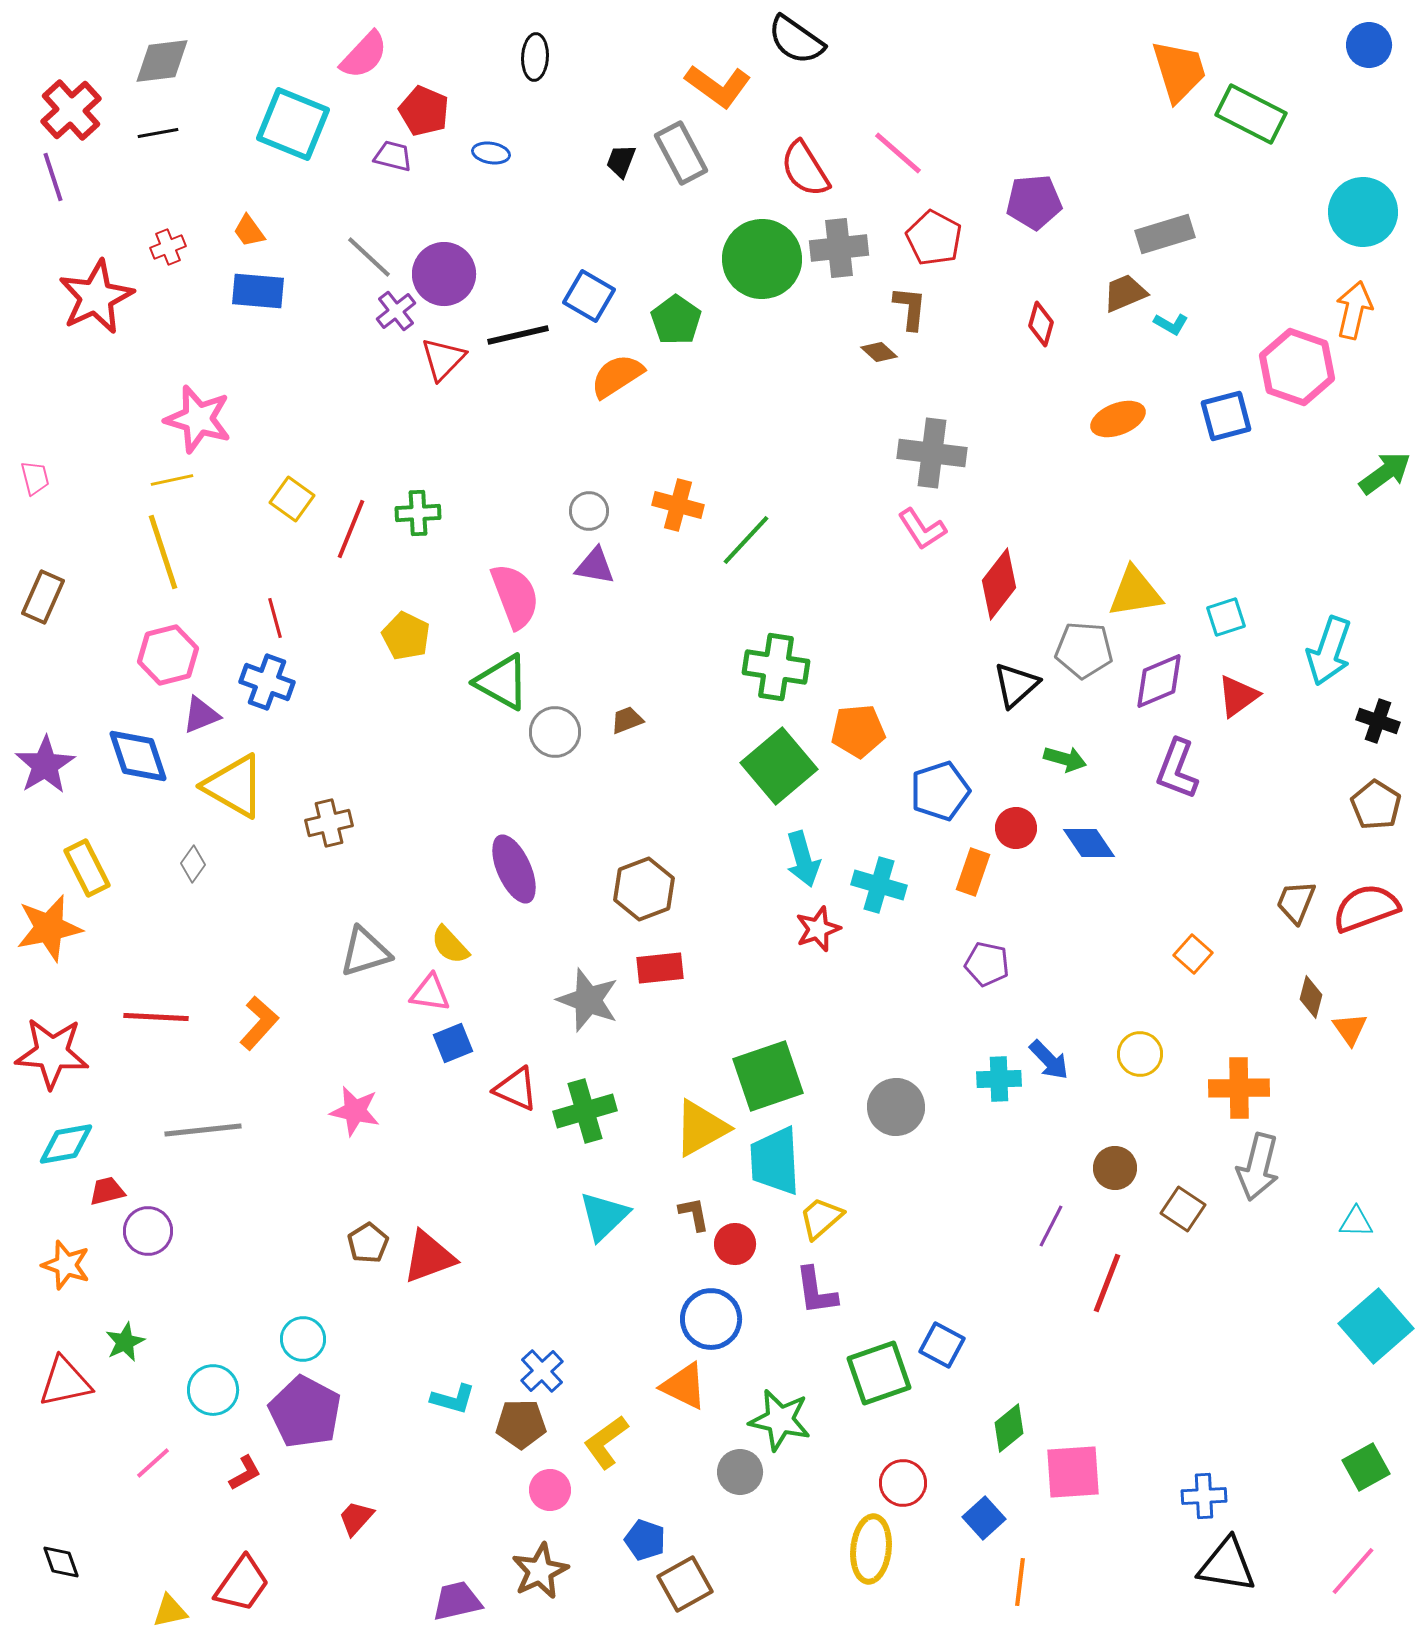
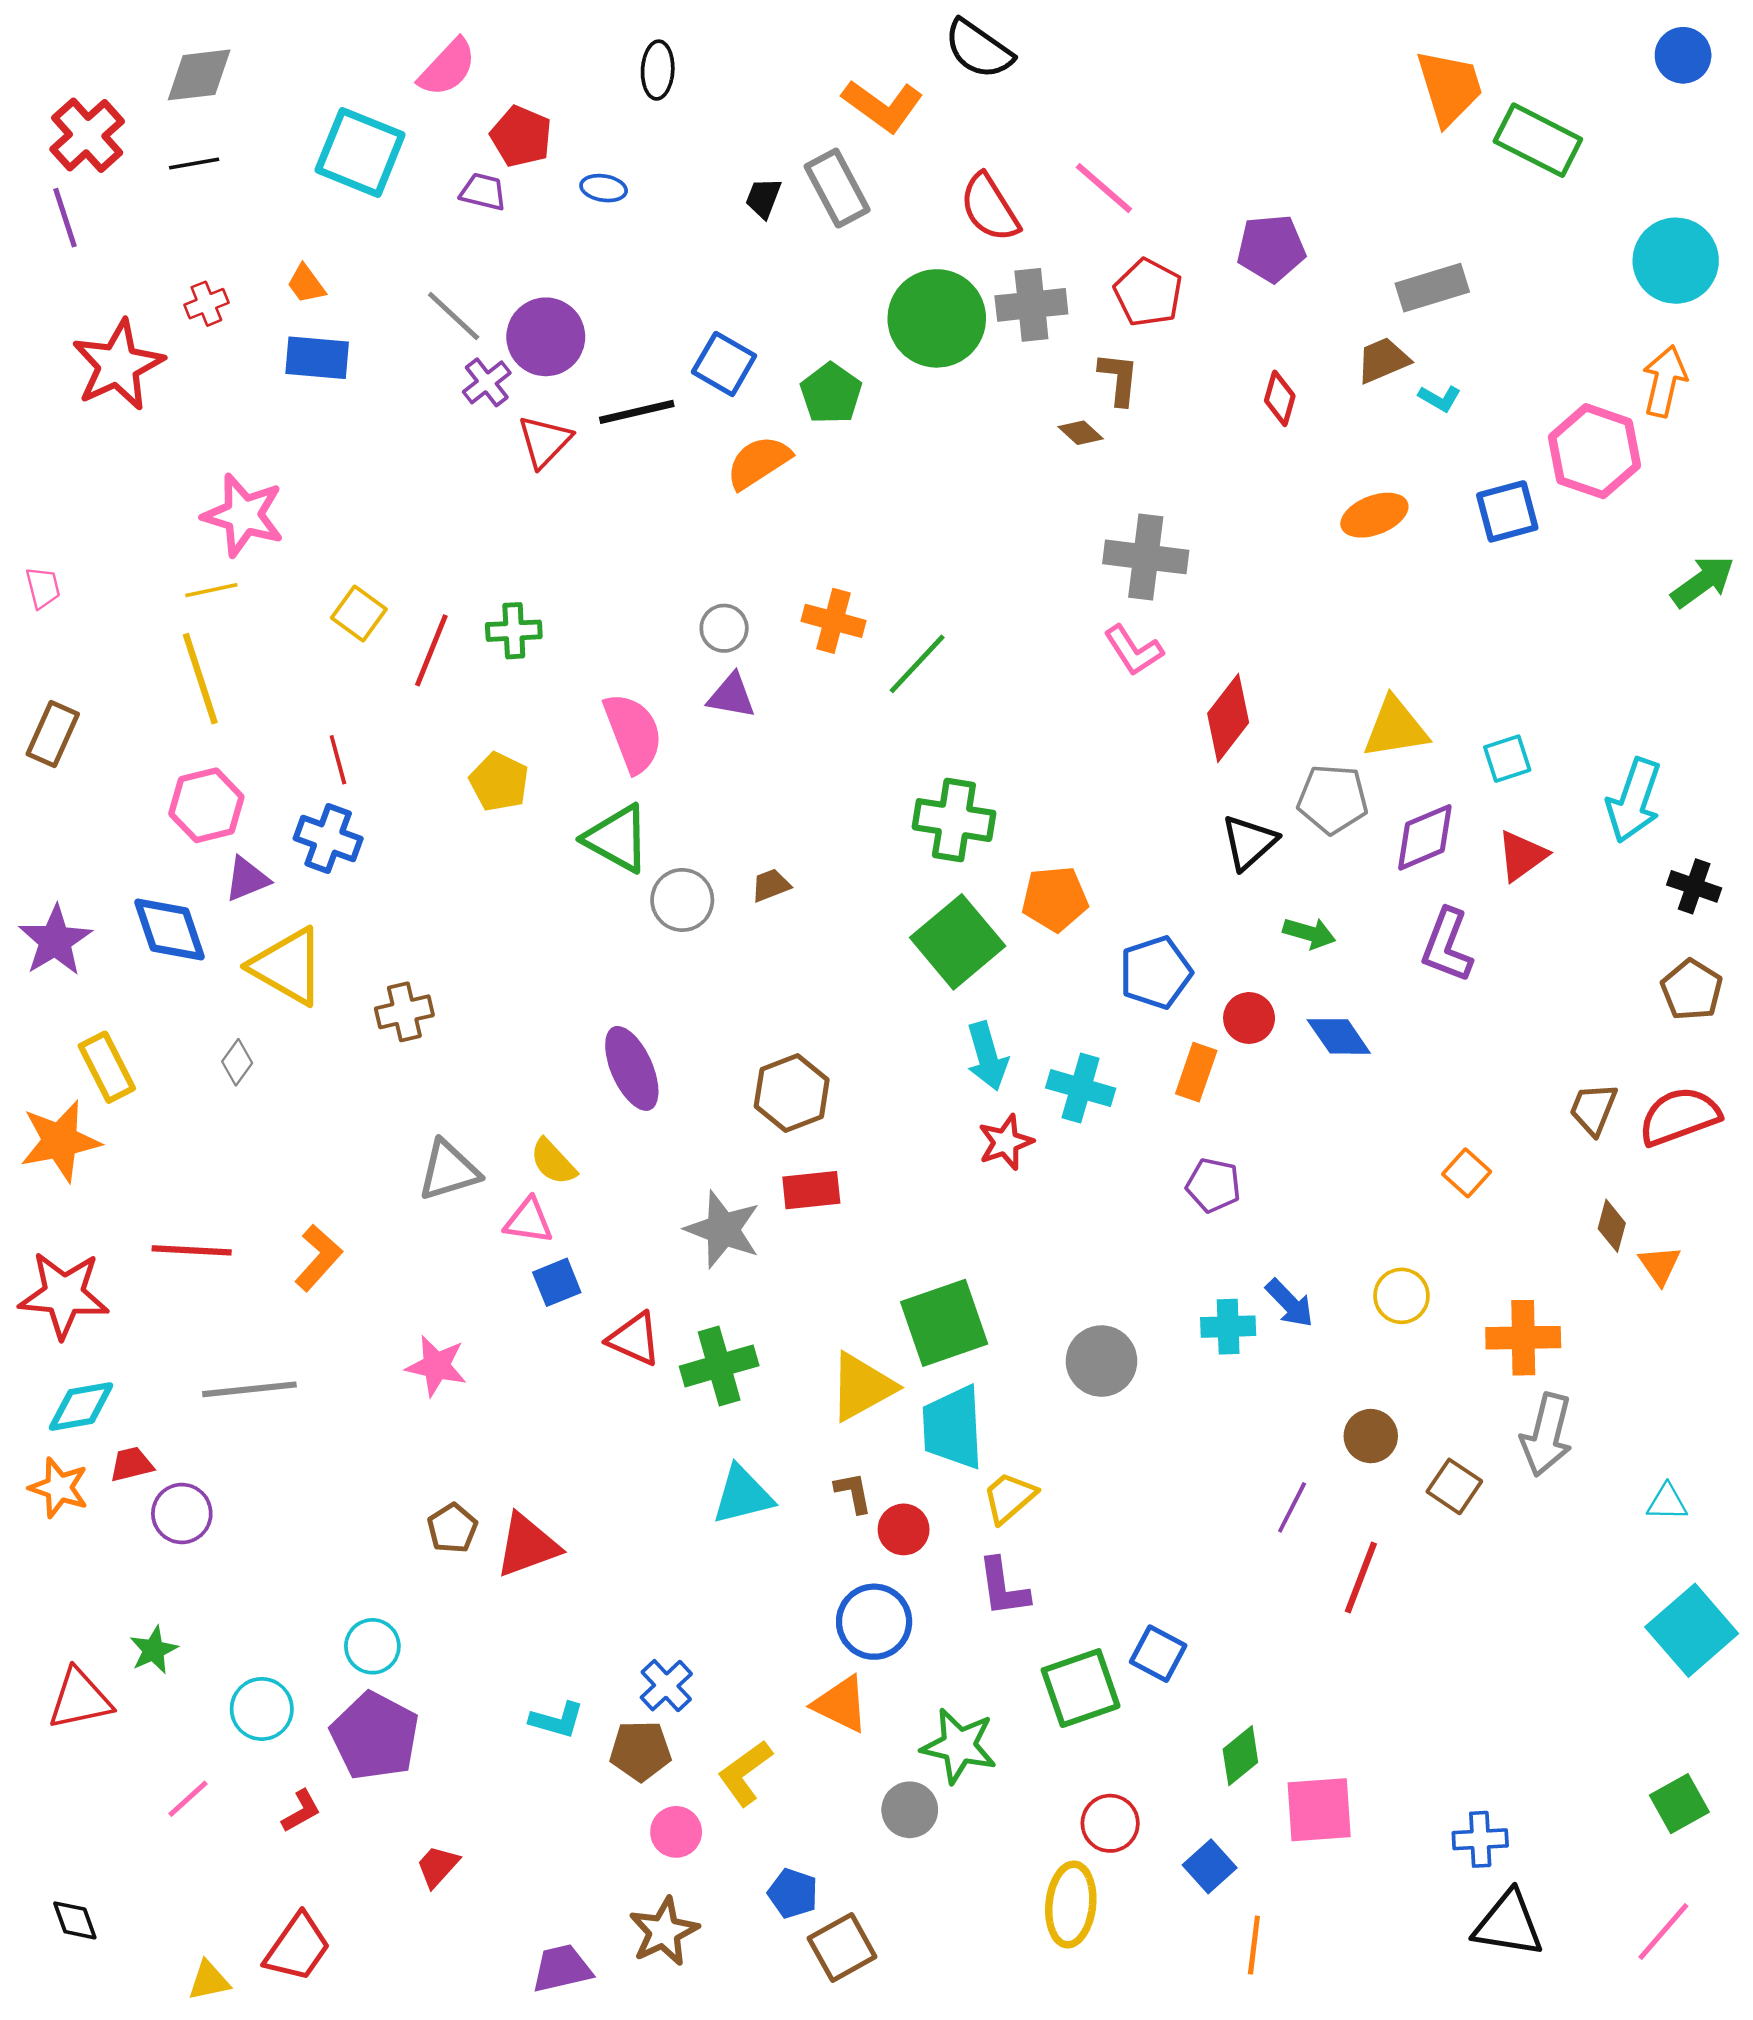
cyan triangle: (604, 1216) -> (742, 1495), turned 30
orange star: (66, 1265) -> (59, 1488), moved

